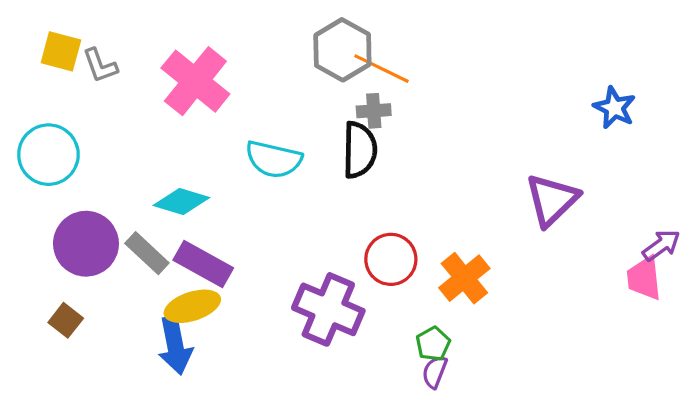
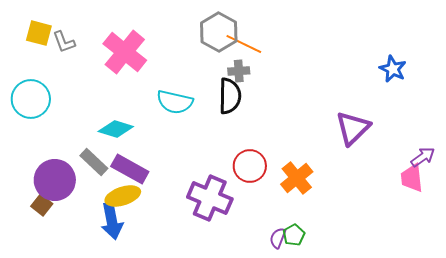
purple circle: (86, 244) -> (55, 180), moved
green pentagon: (433, 344) -> (294, 235), moved

